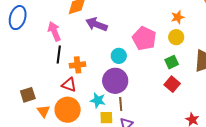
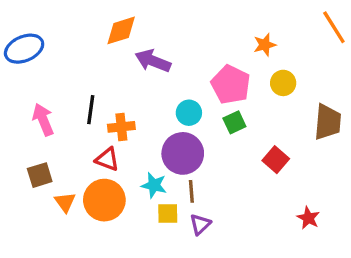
orange star: (178, 17) -> (265, 45), moved
blue ellipse: (18, 18) -> (24, 49), turned 50
pink arrow: (54, 31) -> (43, 120), moved
green square: (172, 62) -> (234, 122), moved

